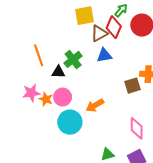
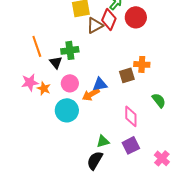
blue triangle: (104, 55) -> (100, 84), moved
green cross: (73, 59) -> (70, 50), turned 30
black triangle: (58, 72) -> (56, 62), turned 48
pink circle: (63, 97) -> (70, 83), moved

